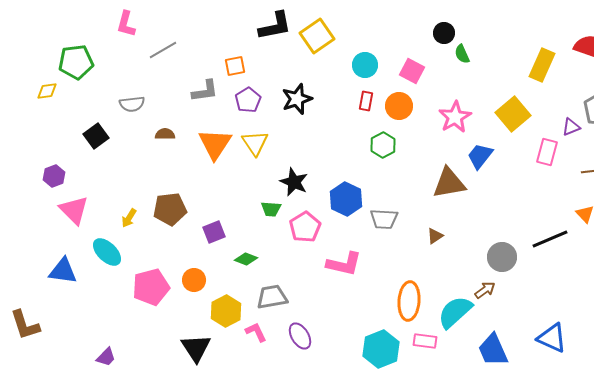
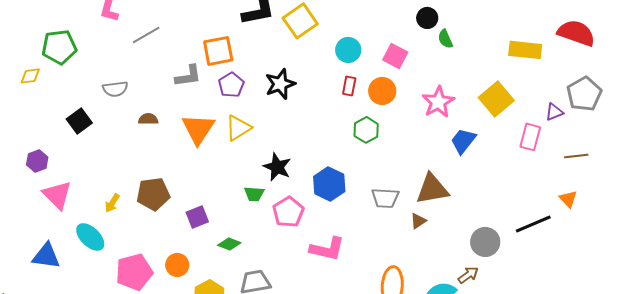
yellow rectangle: (542, 65) -> (525, 50), turned 72
orange square: (235, 66) -> (218, 51), size x1.5
yellow triangle: (255, 143) -> (238, 128), turned 32
brown triangle: (449, 183) -> (432, 189), moved
gray trapezoid: (384, 219) -> (385, 198), moved

